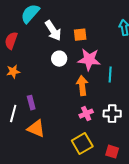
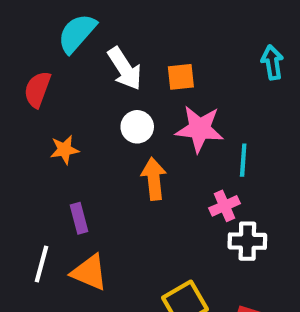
orange star: (13, 72) -> (64, 150), moved
orange arrow: (82, 86) -> (154, 179), moved
white line: (13, 114) -> (42, 264), moved
pink cross: (86, 114) -> (225, 206), moved

